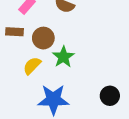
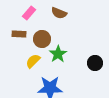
black circle: (110, 96) -> (95, 63), moved

